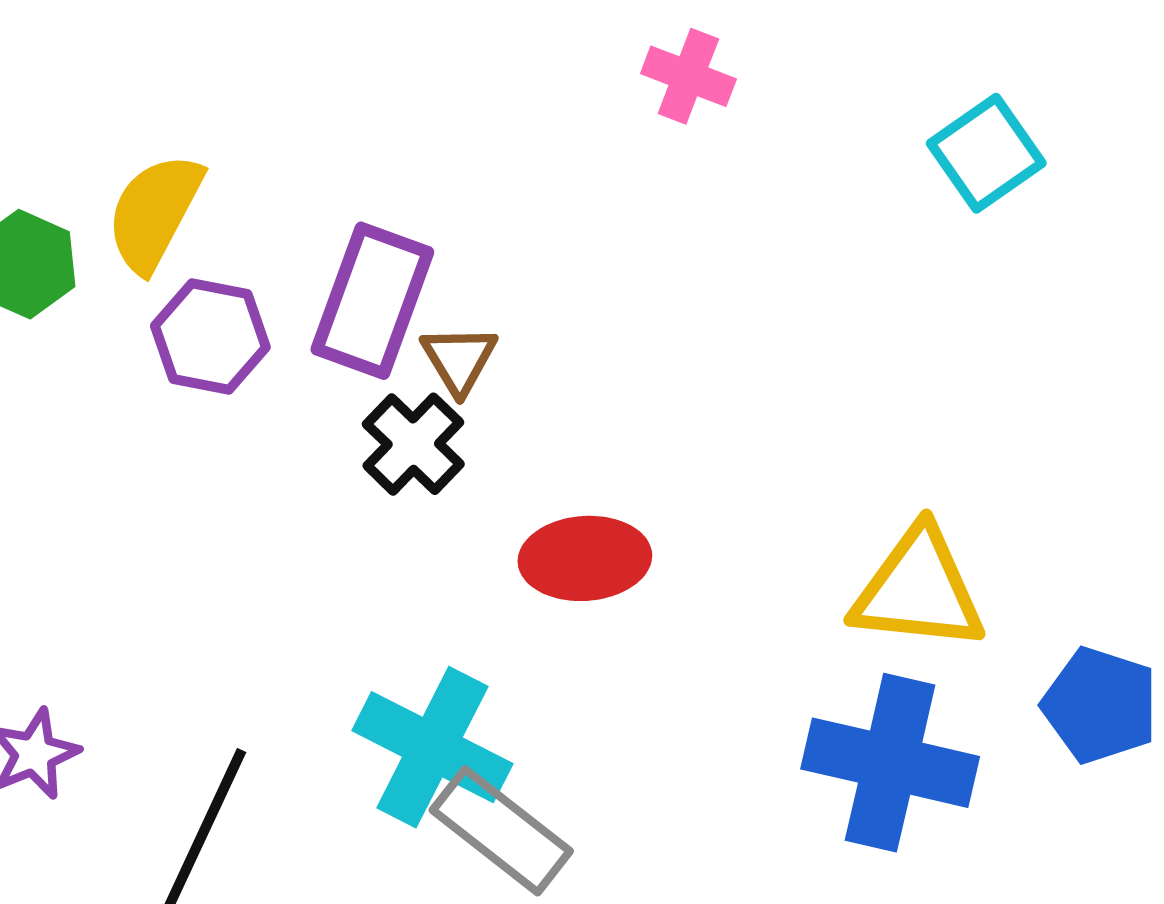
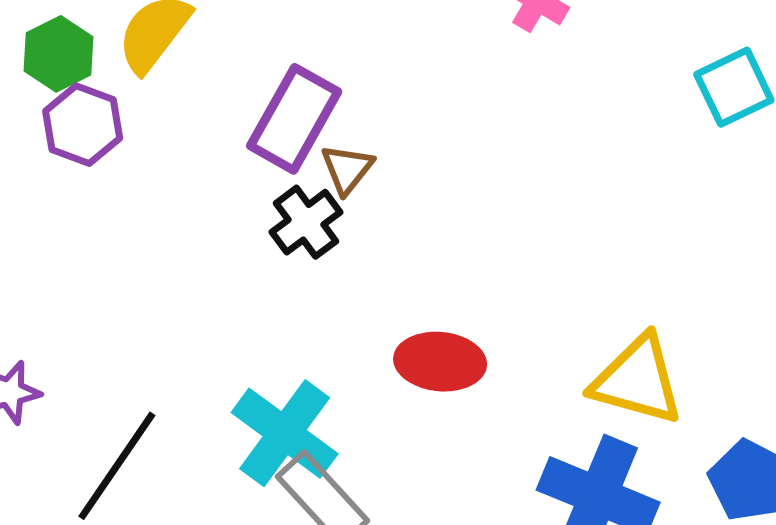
purple hexagon: (210, 337) -> (83, 125), moved
red ellipse: (585, 558) -> (440, 362), moved

